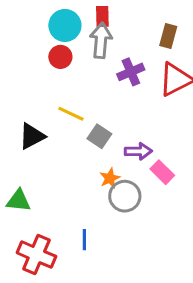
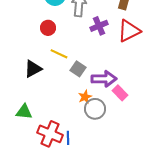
red circle: (60, 57) -> (48, 28), moved
purple arrow: (138, 151) -> (104, 79), size x1.4
red cross: (36, 255) -> (50, 134), moved

